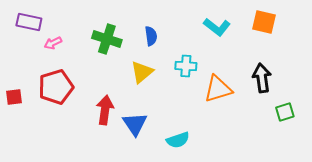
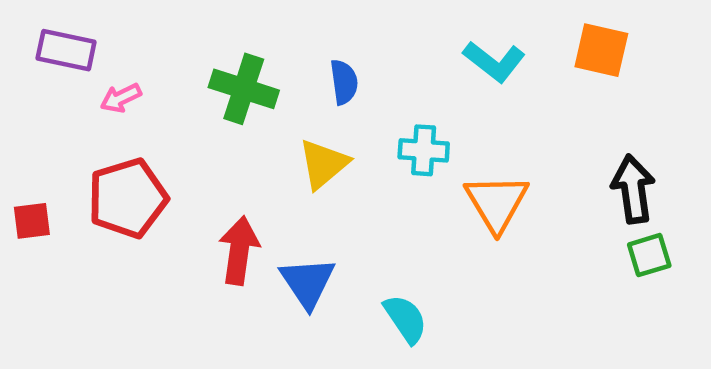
black arrow: (262, 78) -> (633, 189), moved
orange triangle: (218, 89) -> (497, 203), turned -44
cyan semicircle: (178, 140) -> (405, 319), turned -105

